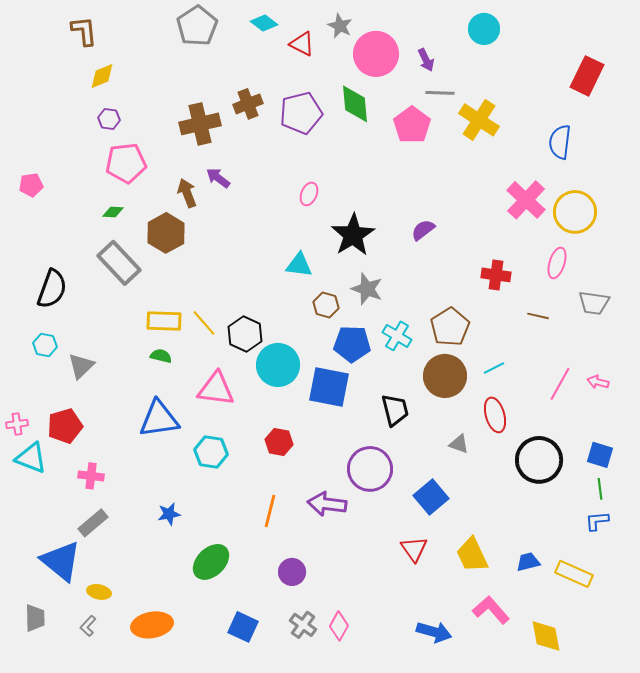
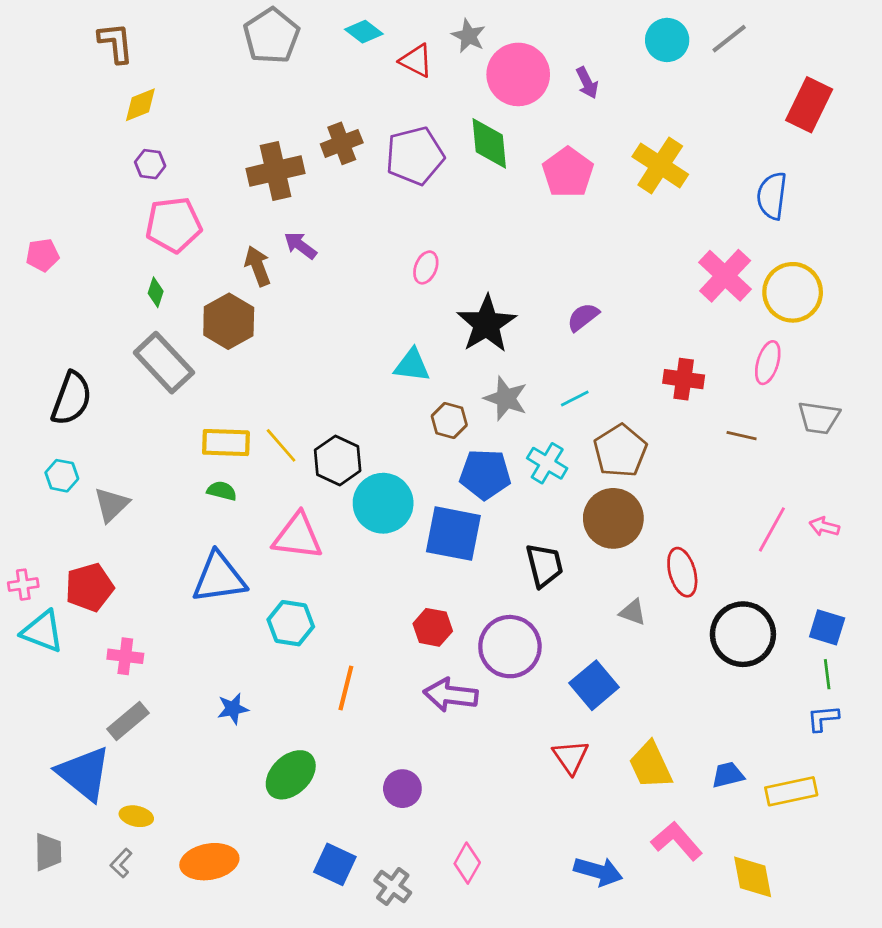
gray line: (440, 93) -> (729, 39), moved, turned -40
green diamond: (113, 212) -> (156, 292), turned -75
cyan line: (494, 368) -> (575, 398), moved
red hexagon: (279, 442) -> (433, 627), moved
orange line: (270, 511) -> (346, 688), moved
yellow rectangle: (574, 574) -> (791, 791), turned -36
gray cross: (303, 625) -> (393, 887), moved

